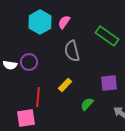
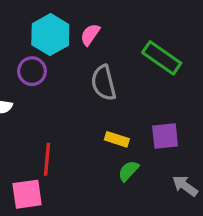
purple circle: (29, 62) -> (32, 71), moved
yellow rectangle: (65, 85) -> (117, 139), moved, turned 64

